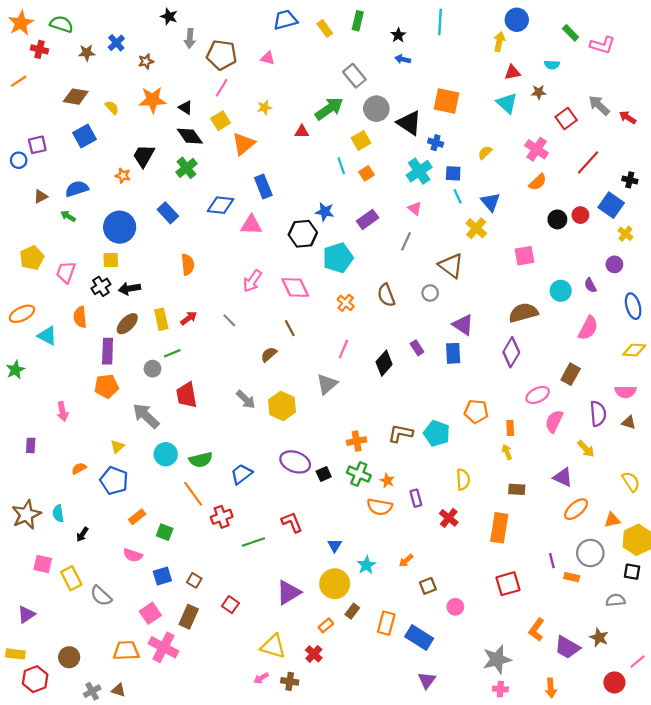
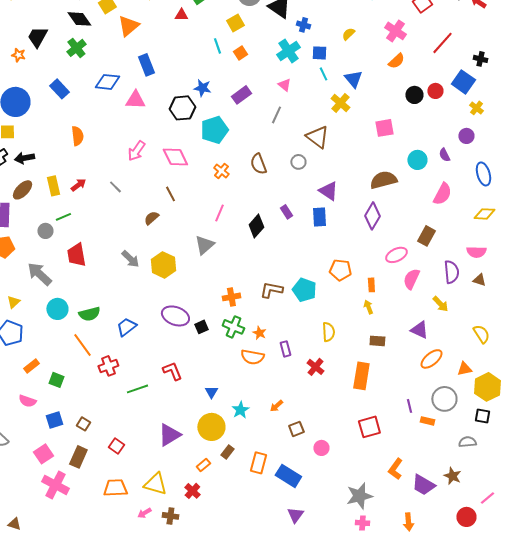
orange trapezoid: (126, 651) -> (115, 488), moved

